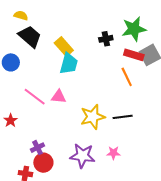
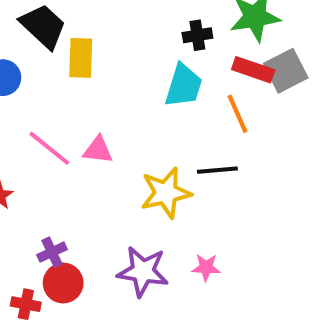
yellow rectangle: (64, 47) -> (81, 58), moved, turned 42
cyan trapezoid: (69, 64) -> (184, 86), moved
black line: (123, 117) -> (217, 170), moved

